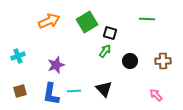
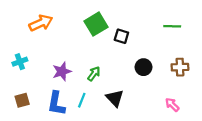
green line: (147, 19) -> (172, 26), moved
orange arrow: (49, 21) -> (41, 23), moved
green arrow: (105, 51) -> (94, 74), moved
cyan line: (74, 91) -> (82, 100), turned -64

